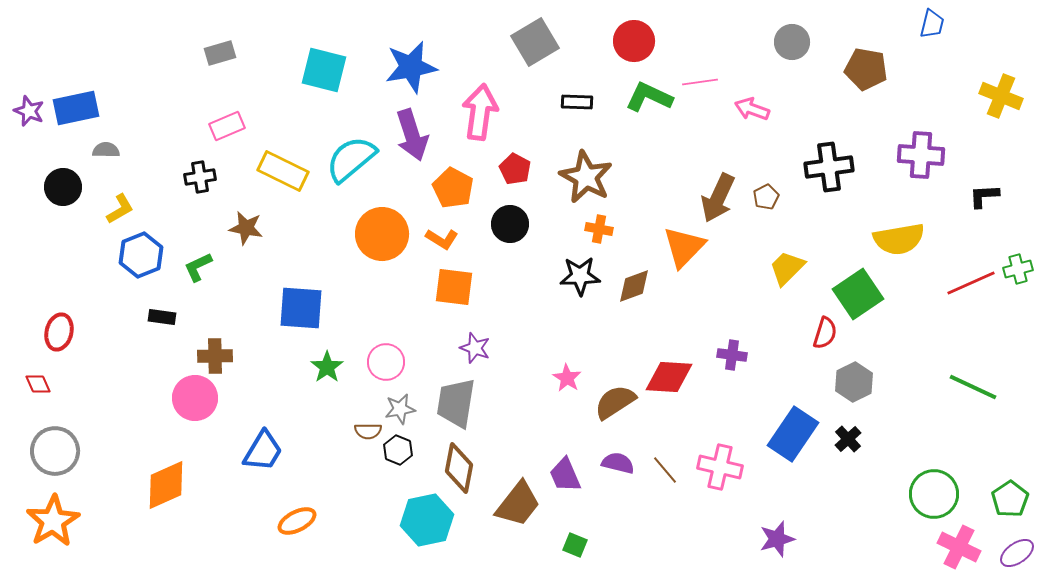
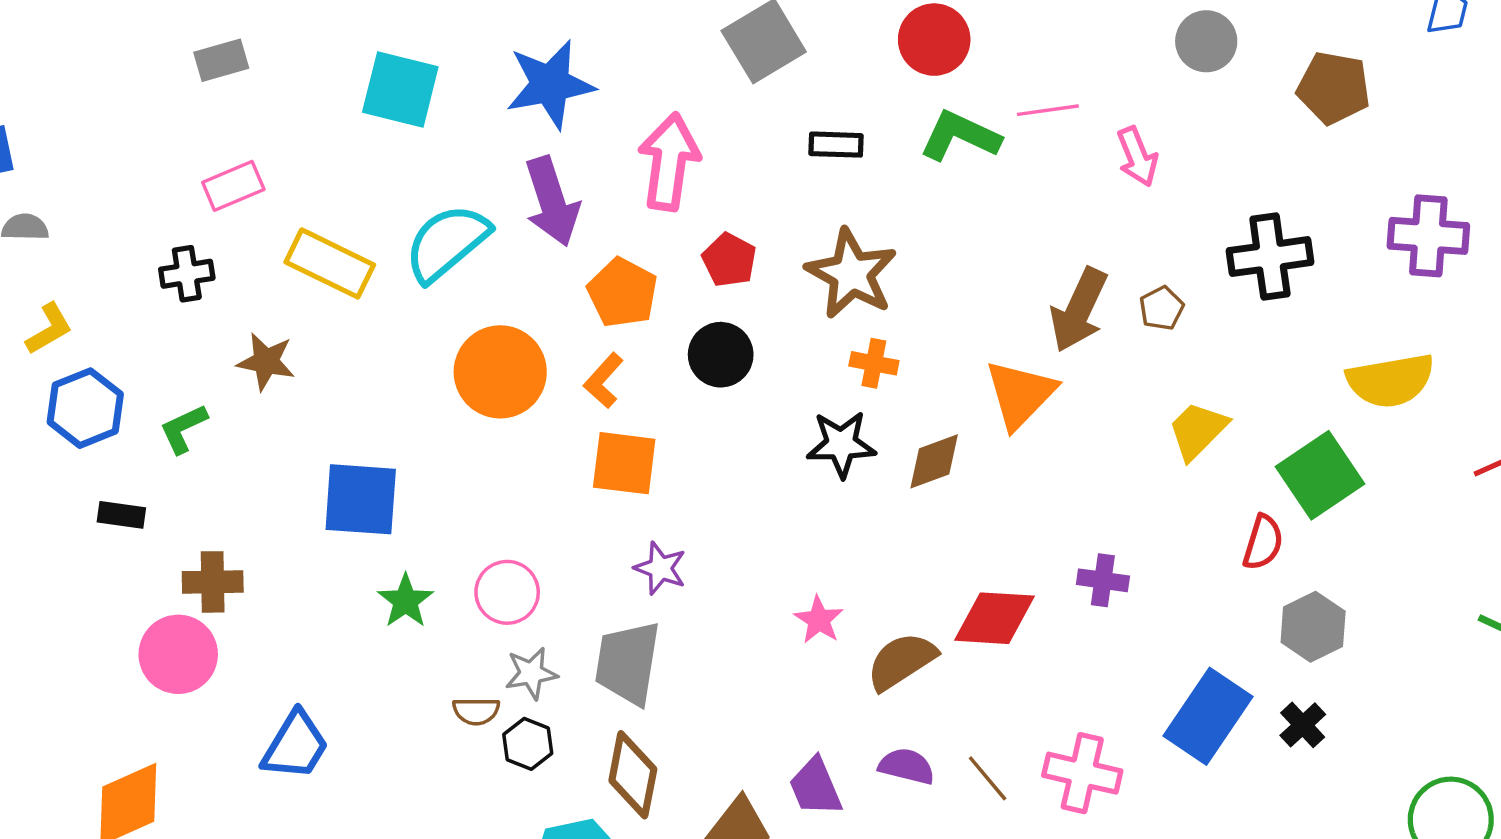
pink arrow: (752, 109) -> (1137, 157), turned -132
orange L-shape: (442, 239) -> (604, 381), turned 100

